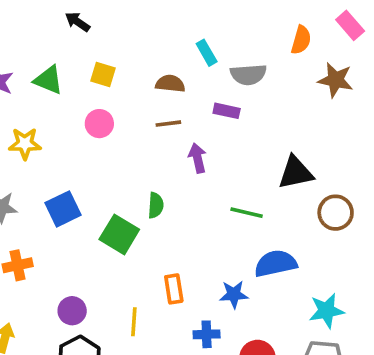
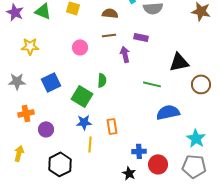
purple rectangle: (227, 111) -> (141, 37), moved
pink circle: (99, 124) -> (80, 47), moved
blue star: (234, 294) -> (84, 122), moved
purple circle: (72, 311) -> (46, 129), moved
cyan star: (326, 311) -> (196, 138), turned -30
blue cross: (207, 334) -> (139, 151), moved

